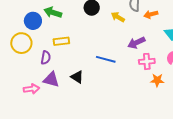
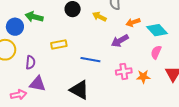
orange arrow: (151, 14) -> (133, 22), moved
yellow rectangle: (61, 41) -> (59, 45), moved
pink cross: (147, 61) -> (124, 71), moved
black triangle: (77, 77) -> (79, 90), moved, size x1.5

